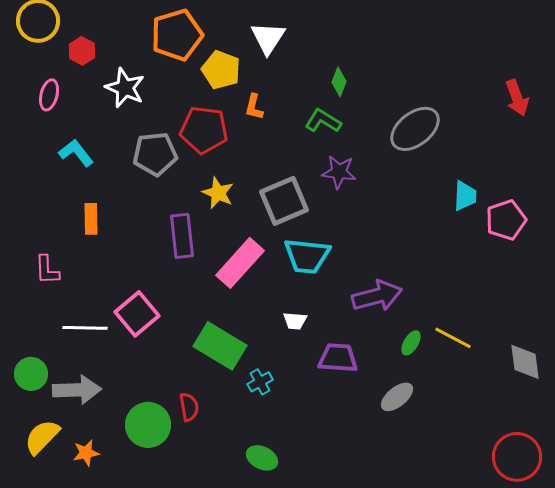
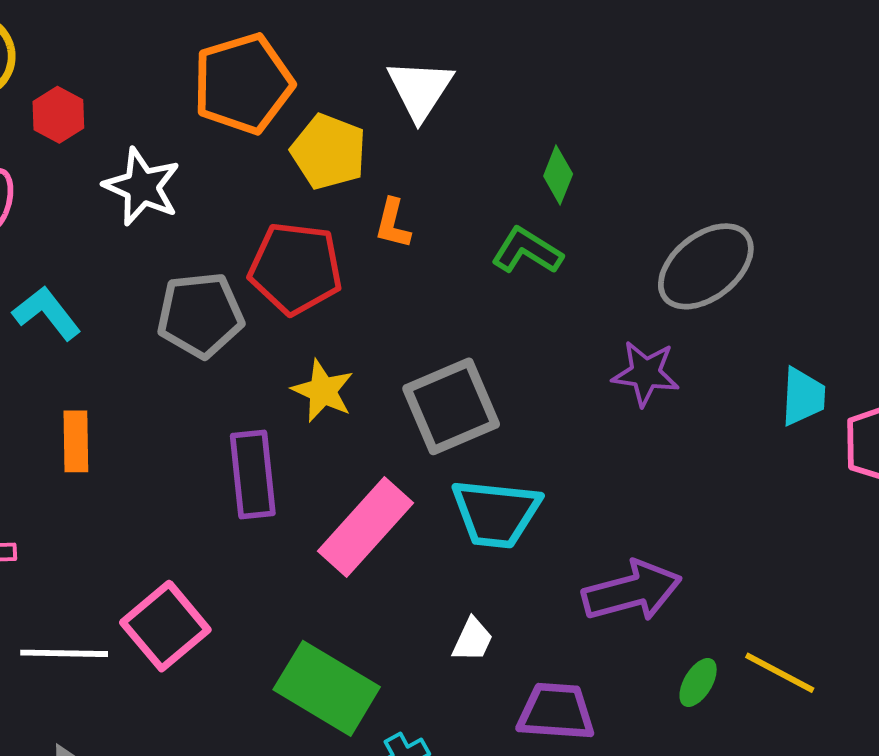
purple star: (339, 172) -> (646, 373), moved
white trapezoid: (295, 321) -> (472, 640), turned -70

